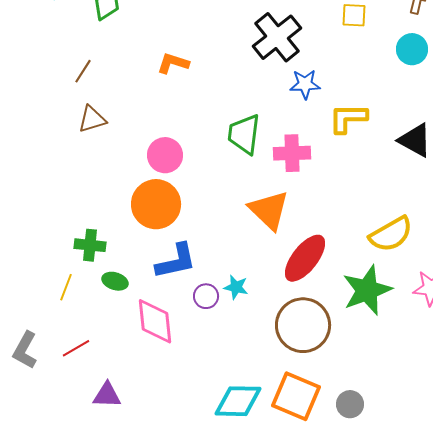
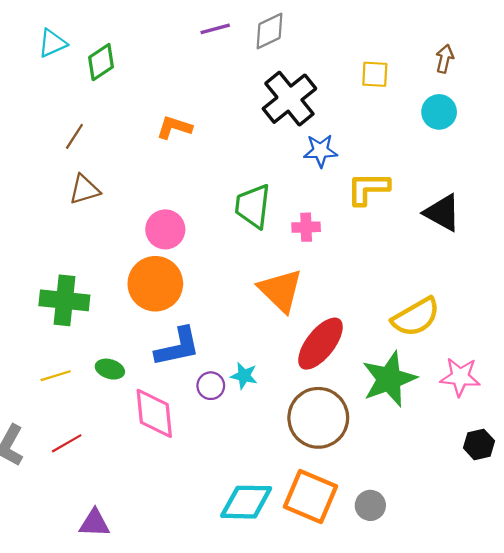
pink cross: (292, 153) -> (306, 227), size x0.7
green cross: (90, 245) -> (64, 300), moved, size x1.4
yellow line: (66, 287) -> (56, 376), turned 52
purple triangle: (107, 395) -> (94, 523), moved

